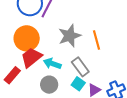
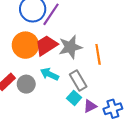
red trapezoid: (31, 57) -> (46, 45), moved
gray circle: (49, 85) -> (26, 84), moved

